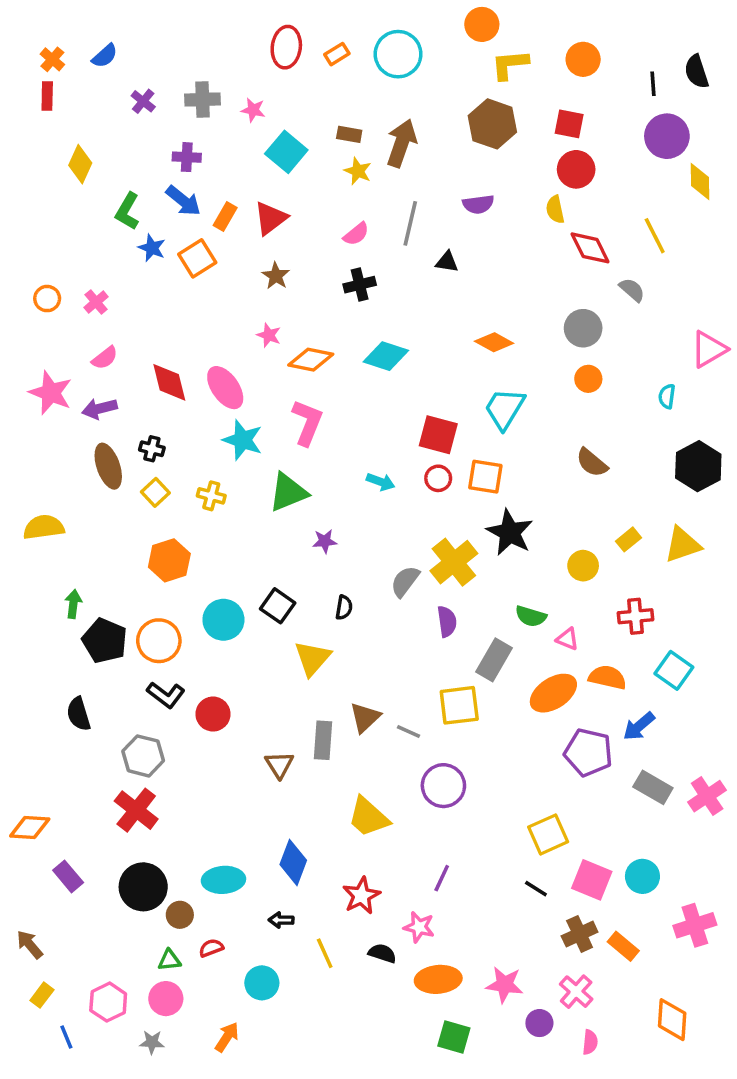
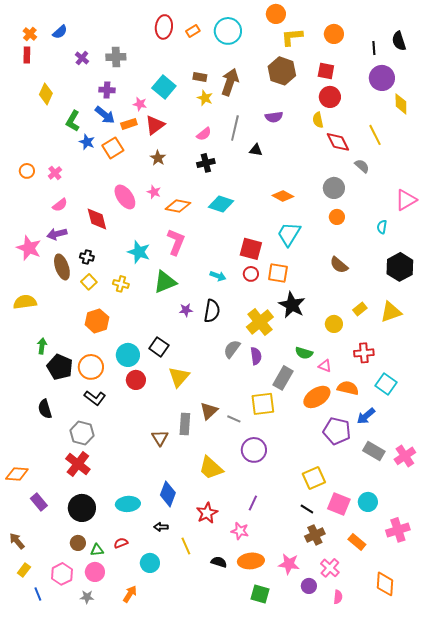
pink star: (253, 110) -> (140, 104), moved
orange rectangle: (225, 216) -> (129, 124), turned 42
pink ellipse: (225, 388) -> (125, 197), moved
pink star: (51, 393) -> (29, 248), moved
gray semicircle: (405, 581) -> (232, 349), moved
black semicircle: (344, 608) -> (212, 311), moved, size x1.6
red circle: (213, 714) -> (136, 380), moved
brown circle: (180, 915) -> (78, 543), moved
brown cross: (580, 934) -> (315, 535), moved
black semicircle: (382, 953) -> (219, 562), moved

